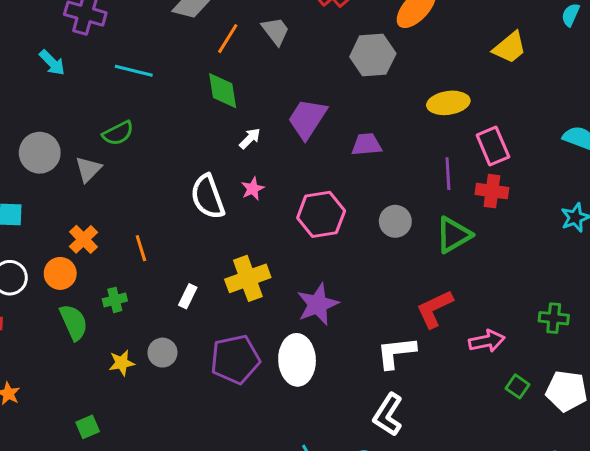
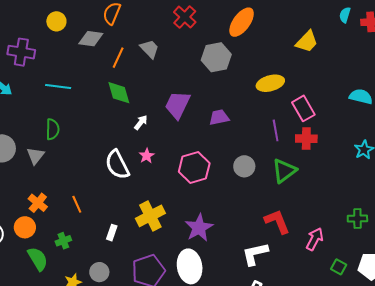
green semicircle: (118, 133) -> (53, 129), turned -55
red L-shape: (435, 309) -> (277, 222), turned 100
pink arrow: (487, 341) -> (315, 239), turned -45

